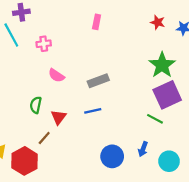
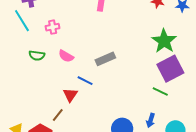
green semicircle: (36, 105) -> (37, 55), moved, turned -91
blue line: (93, 111) -> (85, 81), moved, turned 42

